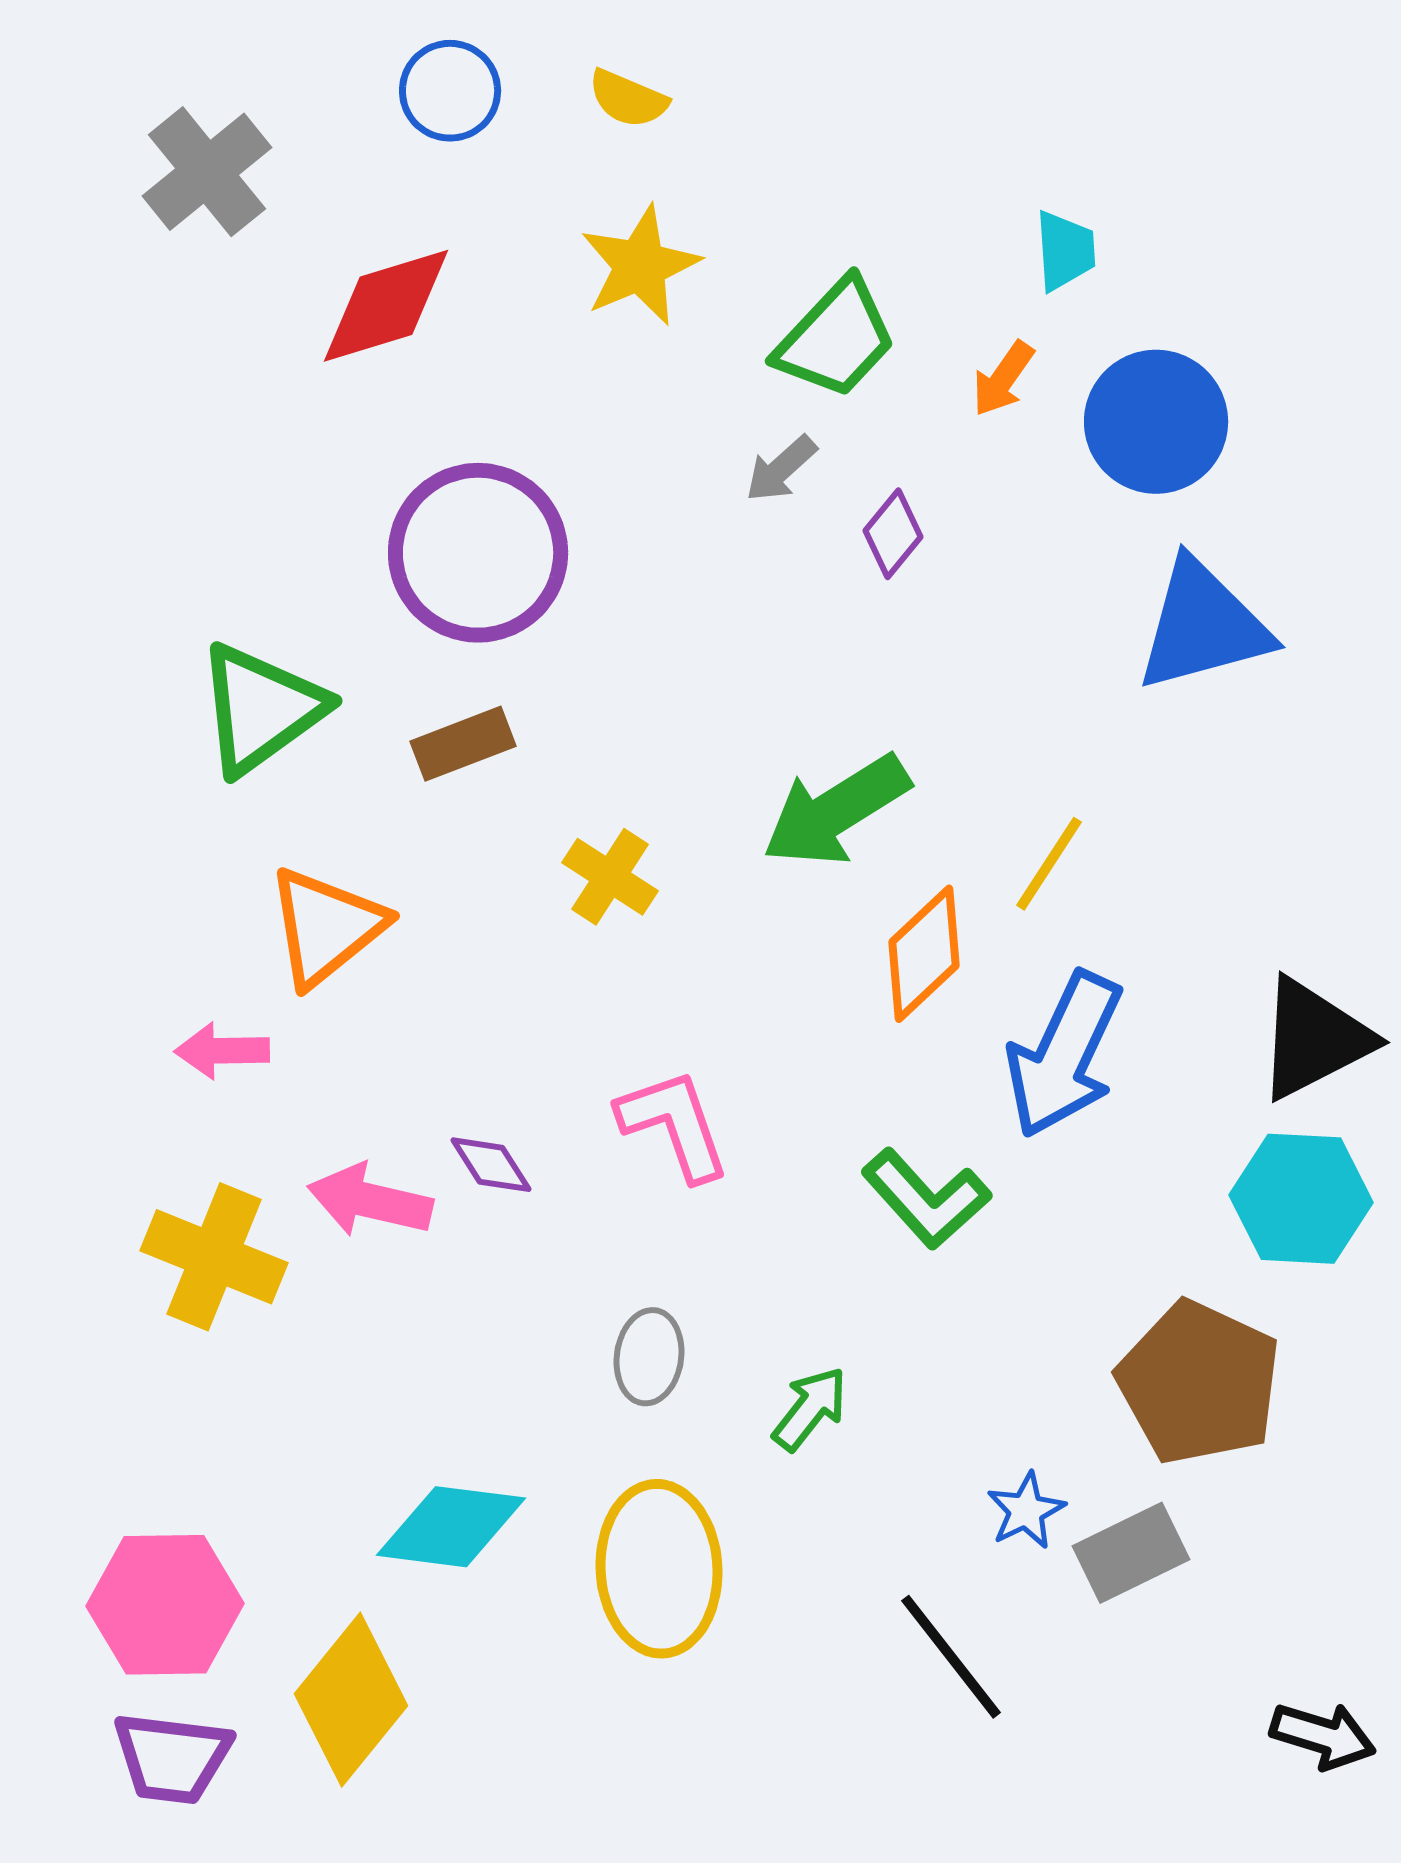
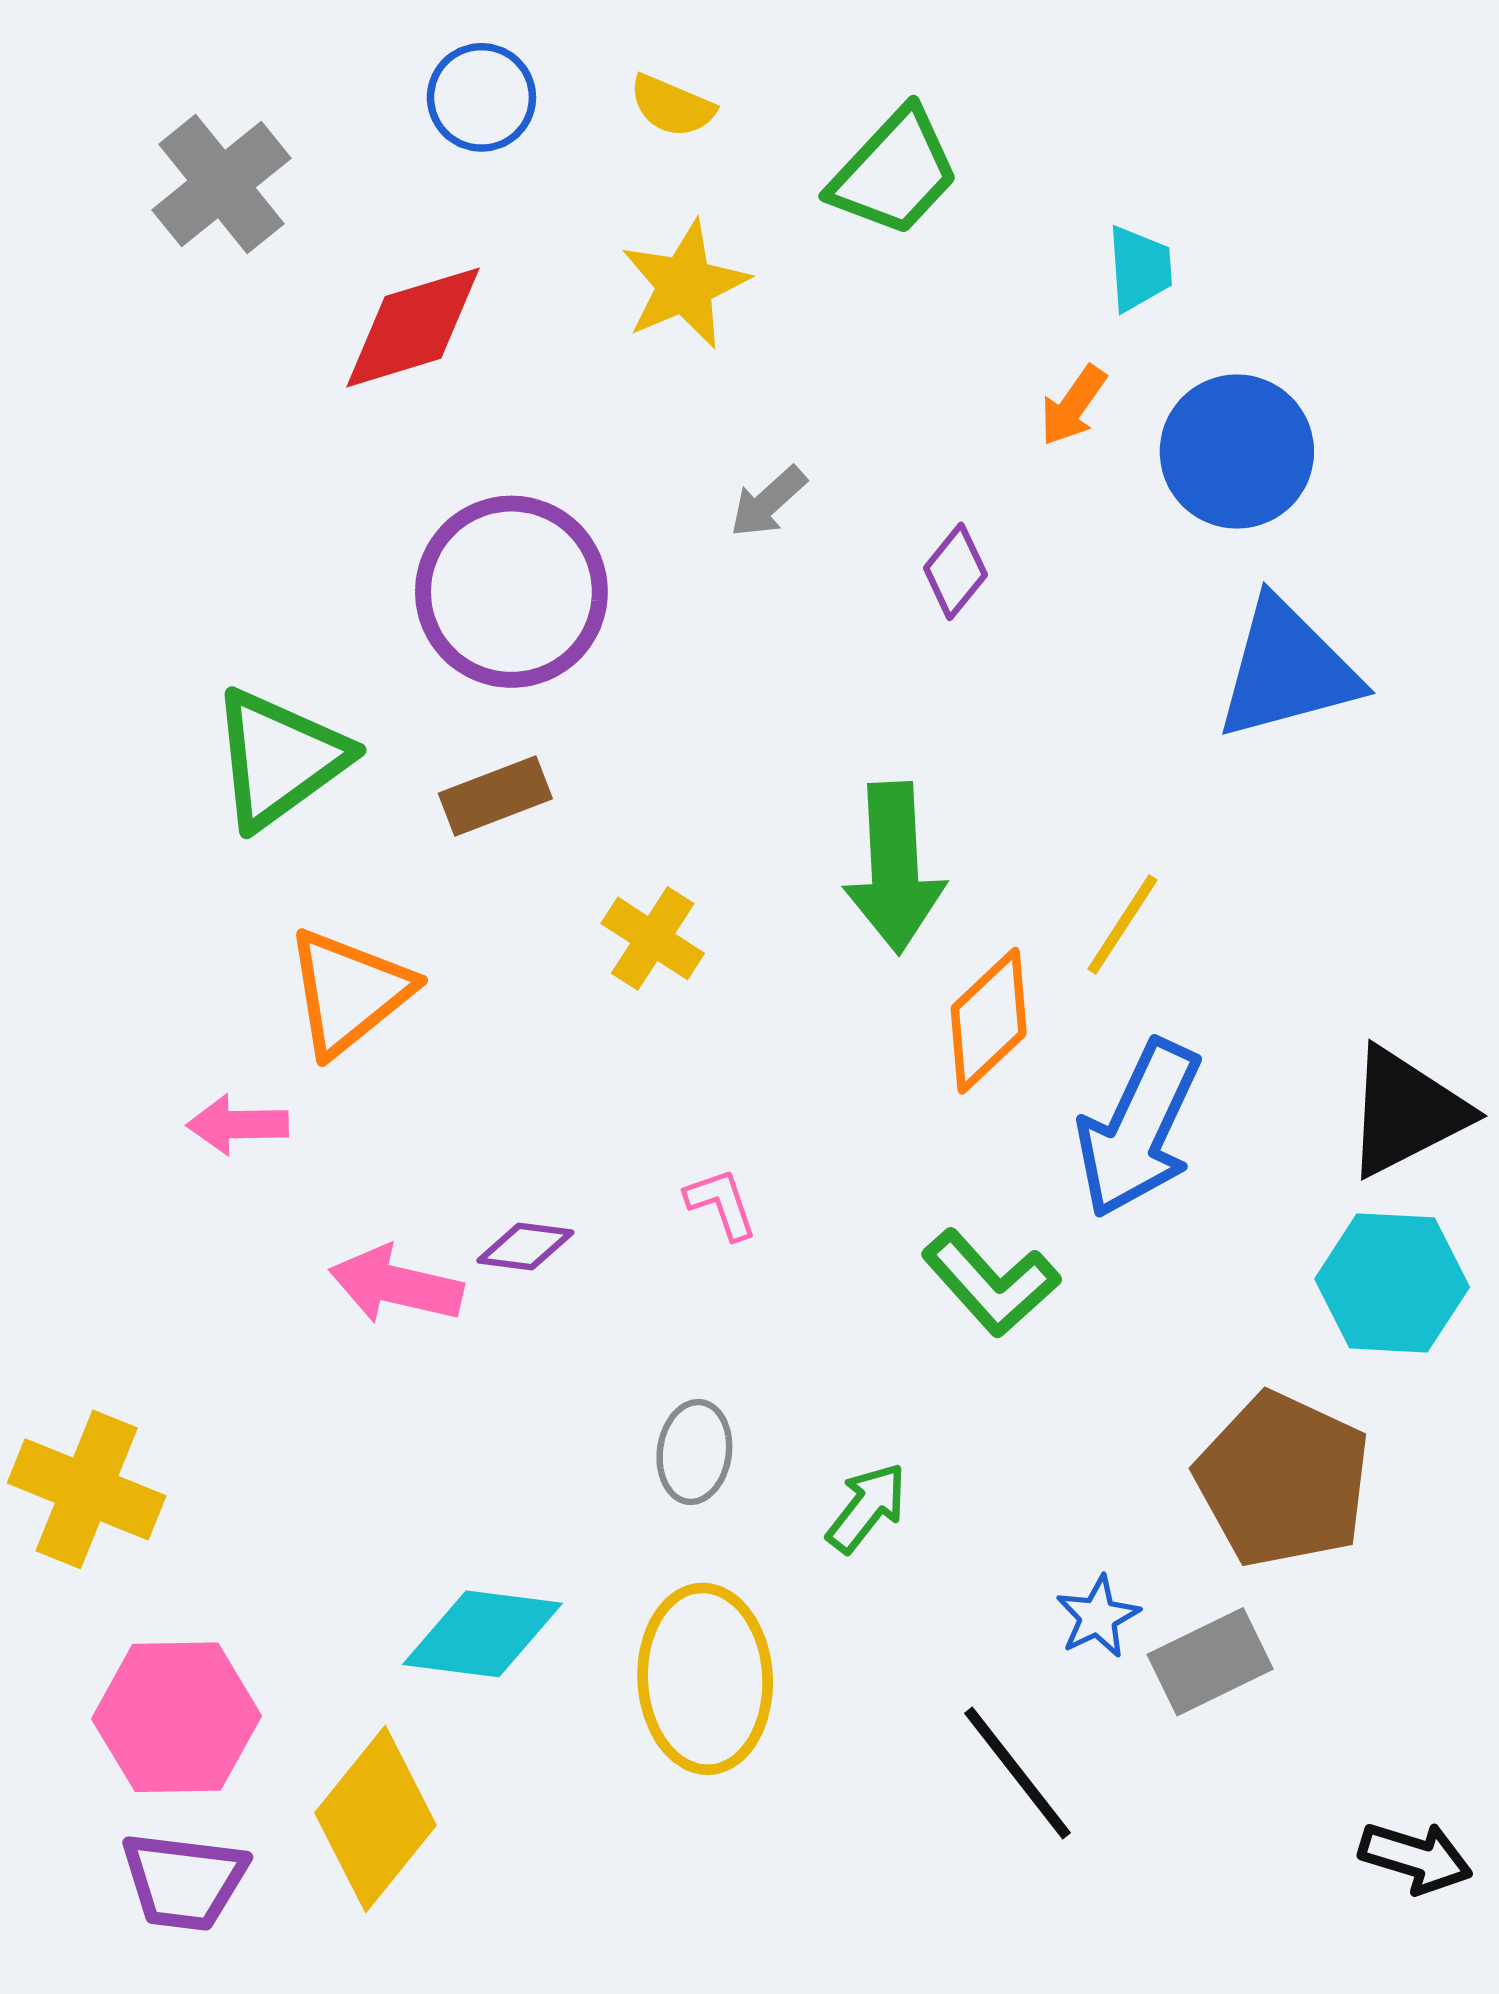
green trapezoid: (836, 339) -> (894, 172), moved
gray arrow: (781, 469) -> (768, 502), moved
green arrow: (836, 811) -> (894, 868), turned -61
pink L-shape: (674, 1125) -> (721, 1204), size x0.6
purple diamond: (491, 1165) -> (525, 1247), turned -50
yellow cross: (214, 1257) -> (87, 1489), moved

